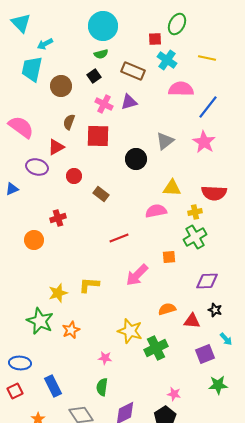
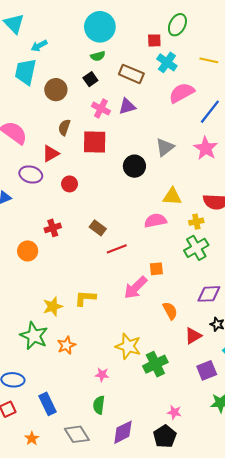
pink semicircle: (181, 89) -> (182, 93), turned -30
brown rectangle: (101, 194) -> (98, 228), moved
orange square: (169, 257) -> (156, 269), moved
orange semicircle: (167, 309) -> (170, 311), moved, turned 78
red triangle: (192, 321) -> (193, 336), turned -36

